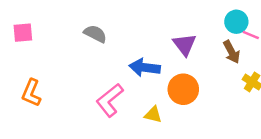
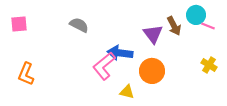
brown arrow: (232, 52) -> (174, 26), moved
pink L-shape: (110, 100) -> (104, 66), moved

